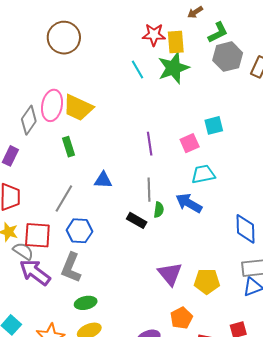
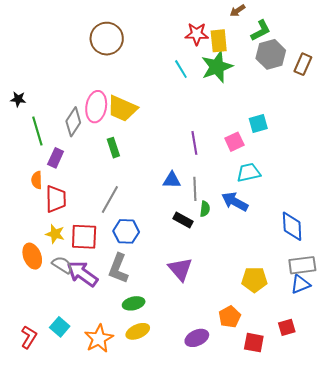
blue triangle: (103, 180) -> (172, 180), moved
gray semicircle: (23, 251) -> (62, 265), moved
purple triangle: (170, 274) -> (180, 269), moved

